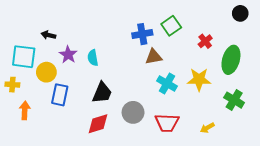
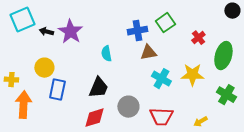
purple star: (68, 55) -> (70, 32), moved, size x1.4
cyan square: (24, 57) -> (22, 20), moved, turned -30
cyan semicircle: (93, 58) -> (106, 54), moved
orange arrow: (25, 110) -> (23, 105), size x1.5

